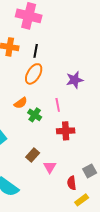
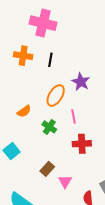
orange ellipse: (34, 74) -> (56, 95), moved
purple star: (75, 80) -> (81, 82), moved, turned -30
orange semicircle: (21, 103) -> (24, 111), moved

